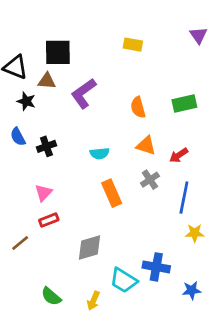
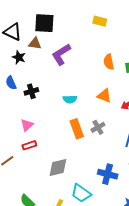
orange semicircle: (138, 107) -> (109, 62), moved
gray cross: (150, 180) -> (98, 127), moved
blue cross: (156, 267) -> (108, 174), moved

